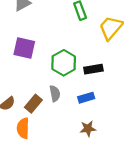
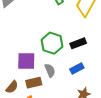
purple square: (24, 48) -> (26, 61), moved
brown rectangle: (33, 104) -> (34, 83), turned 49

